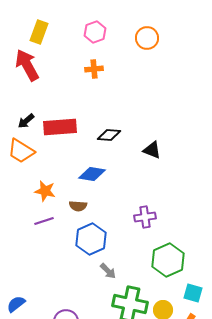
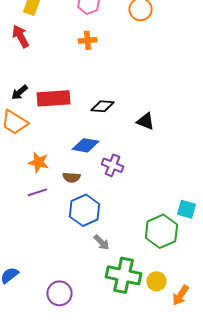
red arrow: (27, 65) -> (20, 36), size x0.7
purple cross: (145, 217) -> (112, 165), moved, turned 30
cyan square: (193, 293) -> (186, 209), moved

